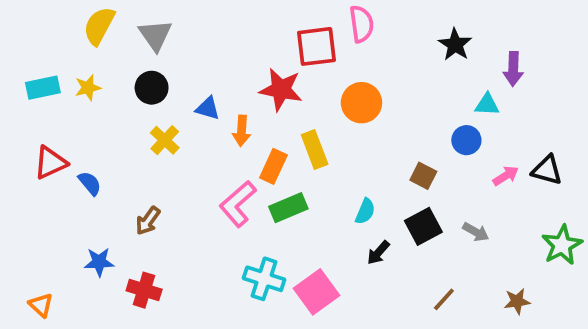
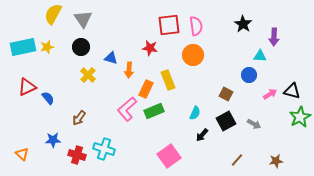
pink semicircle: (361, 24) -> (196, 26), moved
cyan rectangle: (43, 88) -> (23, 47), size x1.4
red star: (281, 90) -> (150, 48), size x0.7
green star: (562, 245) -> (300, 117), moved
cyan cross: (264, 279) -> (104, 149), moved
orange triangle: (41, 305) -> (22, 154), moved

